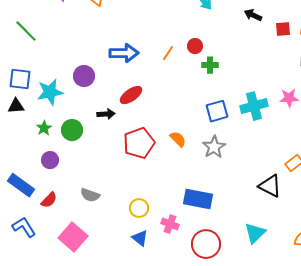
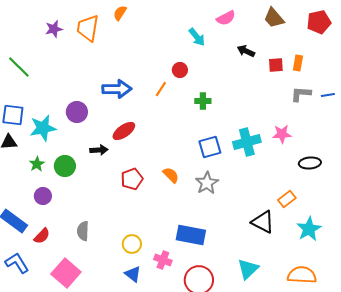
red circle: (195, 46) -> (180, 70), moved
red pentagon: (139, 143) -> (132, 179), size x0.7
gray semicircle: (90, 195) -> (83, 231), turned 72

